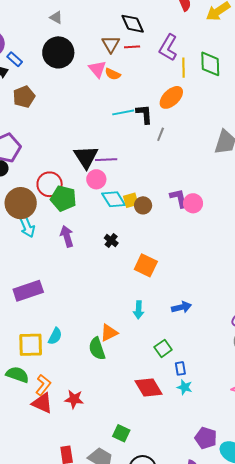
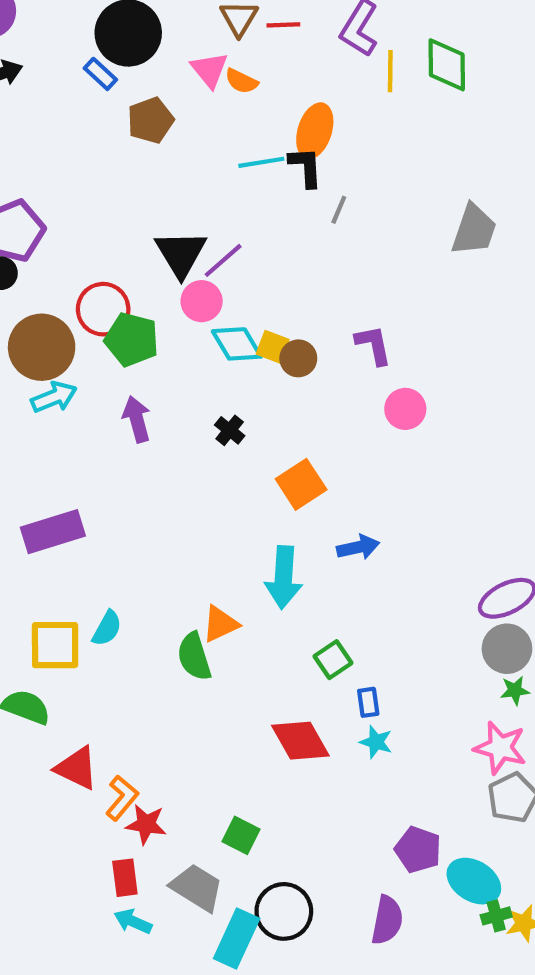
blue rectangle: (15, 59) -> (100, 74), moved
brown pentagon: (24, 97) -> (150, 120), moved
orange ellipse: (171, 97) -> (315, 131), moved, turned -30
purple line: (106, 160) -> (223, 260), turned -40
yellow square: (131, 200) -> (273, 347), turned 35
pink circle: (193, 203) -> (405, 409), moved
cyan arrow: (27, 227) -> (54, 397), turned -90
orange square: (146, 265) -> (301, 484), turned 30
blue arrow: (182, 307) -> (358, 547), moved
cyan arrow: (139, 310) -> (284, 577), size x1.6
orange L-shape: (43, 385) -> (122, 798), moved
red star: (74, 399) -> (146, 824), moved

